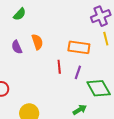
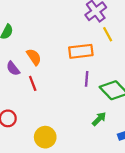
red line: (59, 67) -> (33, 83), moved

